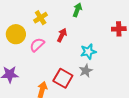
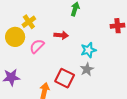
yellow cross: (41, 18) -> (29, 22), moved
red arrow: (62, 35) -> (61, 35), turned 72

